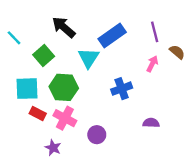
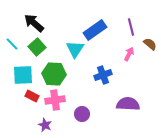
black arrow: (64, 27) -> (34, 23), moved
cyan line: (14, 38) -> (12, 44), moved
pink cross: (65, 118) -> (55, 100), turned -36
purple semicircle: (151, 123) -> (128, 104), size x1.6

